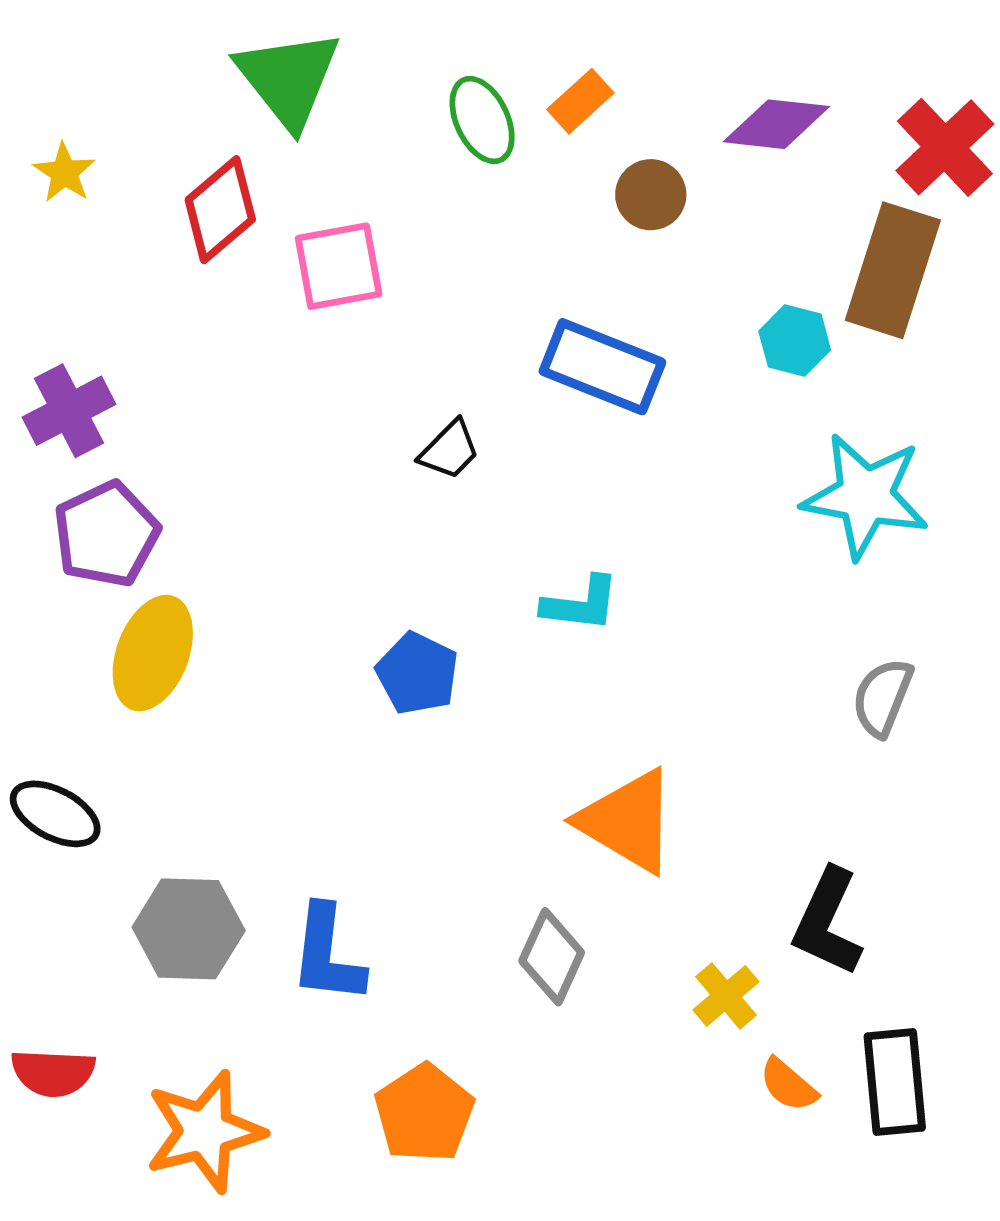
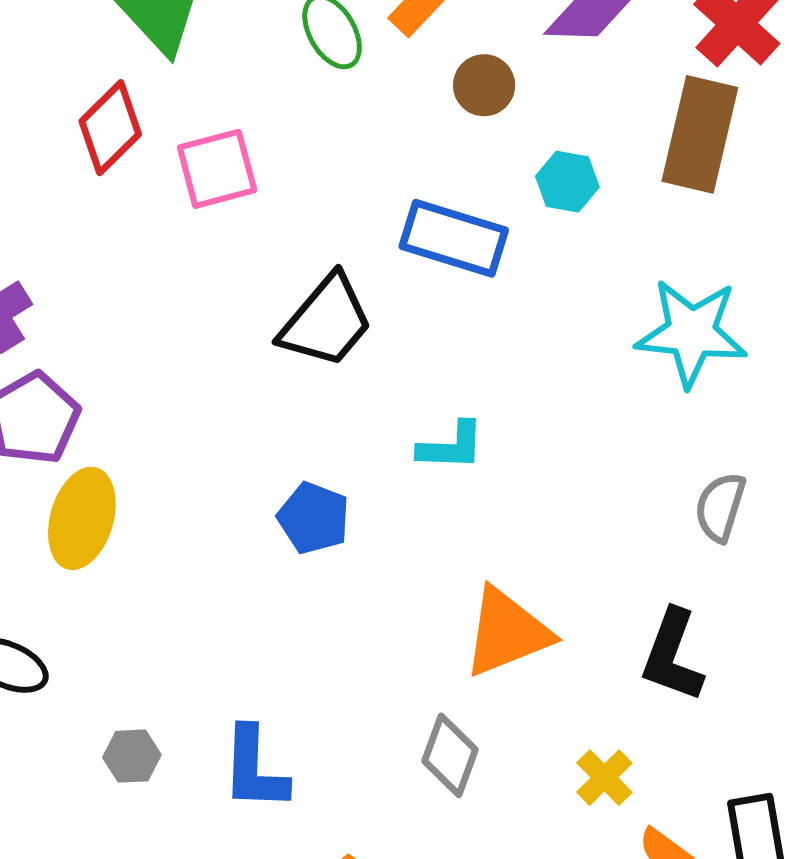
cyan hexagon: (795, 341) -> (567, 182), moved
black trapezoid: (449, 450) -> (326, 321), size x1.8
orange triangle: (628, 821) -> (507, 632), turned -48
black L-shape: (827, 922) -> (672, 655), moved
gray hexagon: (189, 929) -> (132, 756), size x0.6

